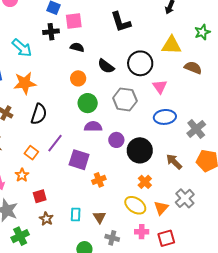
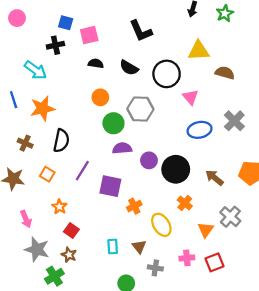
black cross: (51, 32) -> (55, 45), moved
green star: (202, 32) -> (225, 13), moved
black semicircle: (106, 66) -> (129, 68), moved
gray hexagon: (125, 99) -> (140, 109), moved
gray cross: (196, 129) -> (234, 121), moved
orange square: (31, 153) -> (47, 174), moved
orange star: (22, 175) -> (59, 207), moved
red square: (40, 196) -> (71, 230), turned -32
yellow ellipse: (135, 205) -> (161, 225), moved, turned 30
brown star: (46, 219) -> (69, 255), moved

